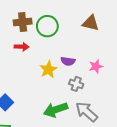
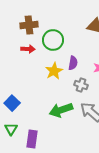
green circle: (47, 26) -> (53, 40), moved
purple semicircle: (68, 61) -> (73, 63), turned -88

